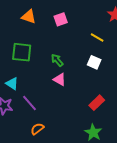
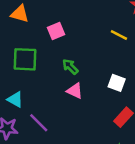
orange triangle: (29, 17) -> (20, 14), moved
pink square: (61, 19) -> (56, 31), moved
white square: (94, 62) -> (117, 83), moved

